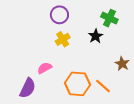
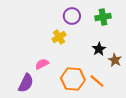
purple circle: (59, 15) -> (72, 16), moved
green cross: (109, 18) -> (103, 17), turned -35
black star: (96, 36) -> (99, 49), moved

